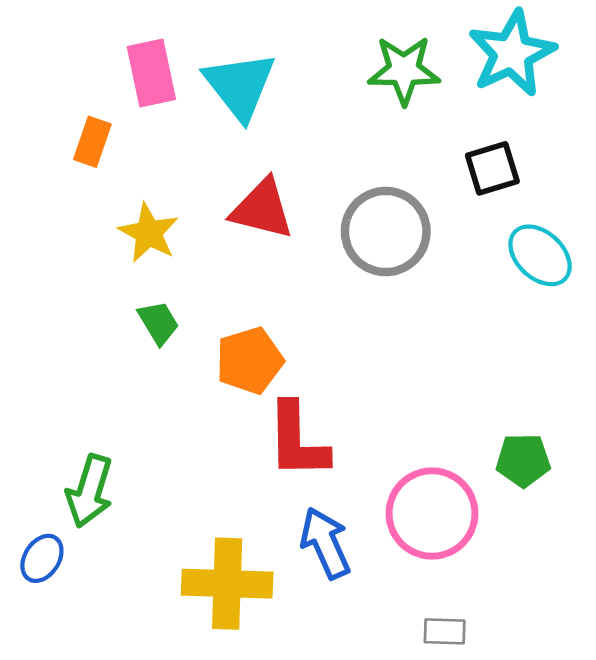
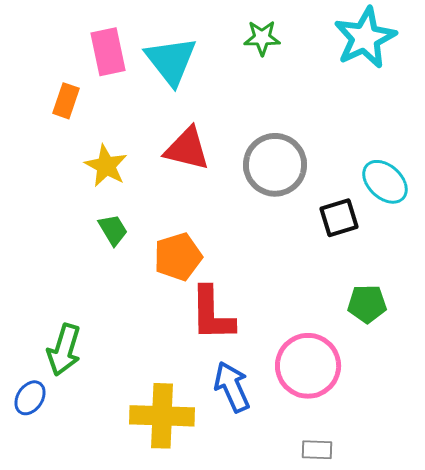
green star: (404, 70) -> (262, 38), moved, size x0.7
black square: (492, 168) -> (339, 218), moved
green pentagon: (523, 460) -> (367, 304), moved

